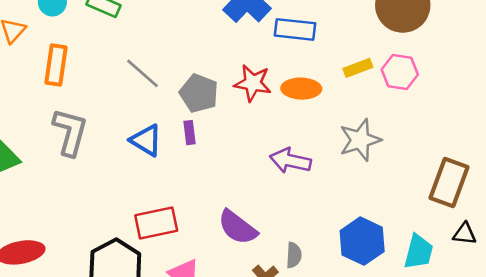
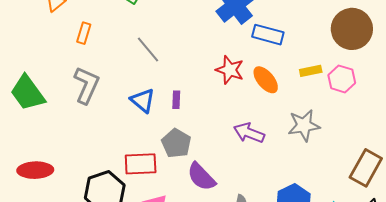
orange rectangle: (56, 65) -> (84, 33), size x0.7
orange ellipse: (301, 89) -> (266, 80), turned 40
gray pentagon: (199, 93) -> (176, 143), moved

